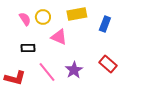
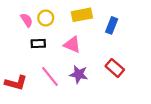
pink triangle: (59, 37) -> (72, 45), moved
black rectangle: (28, 48) -> (38, 43), moved
purple star: (74, 70) -> (79, 74), turned -30

